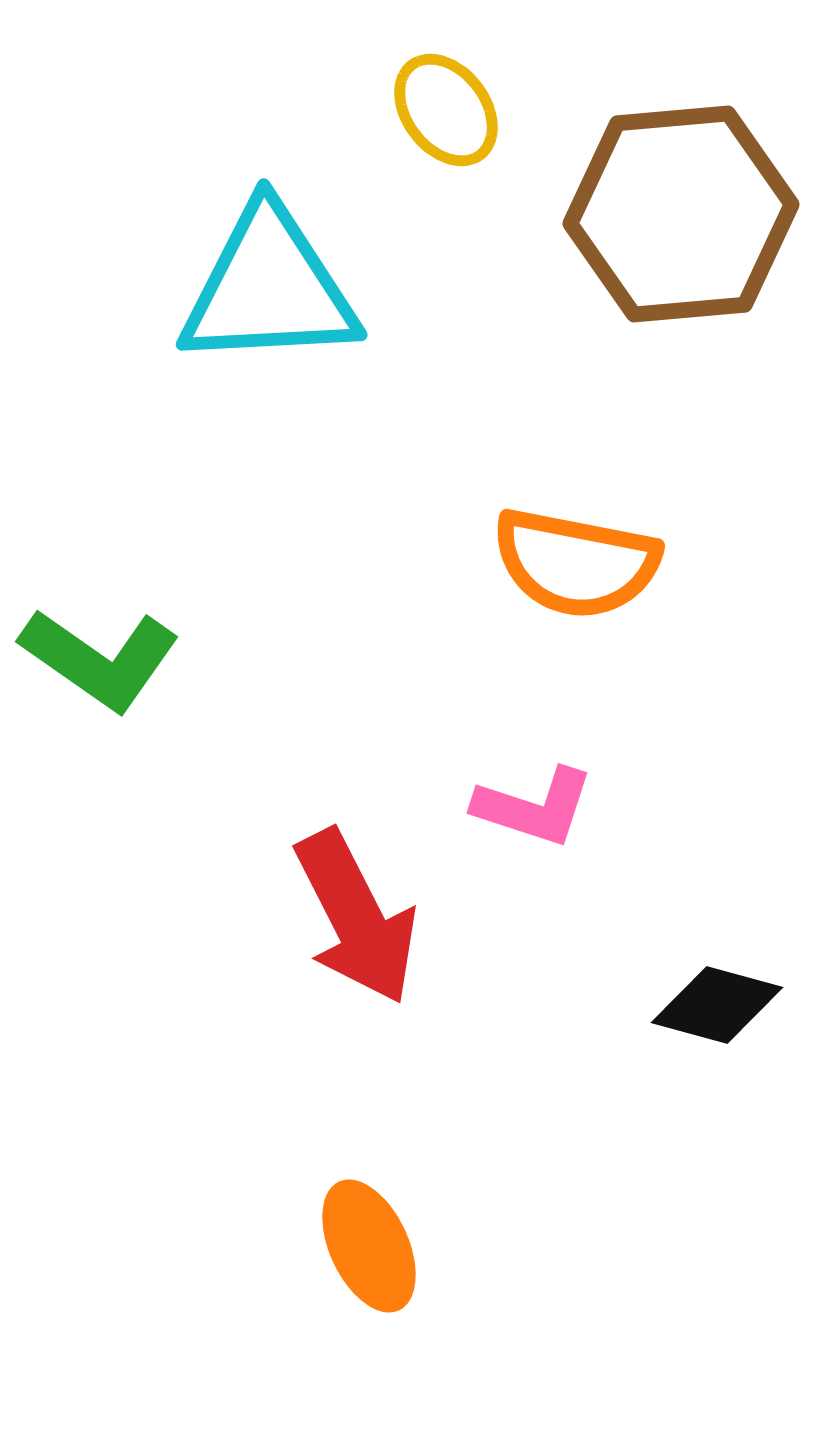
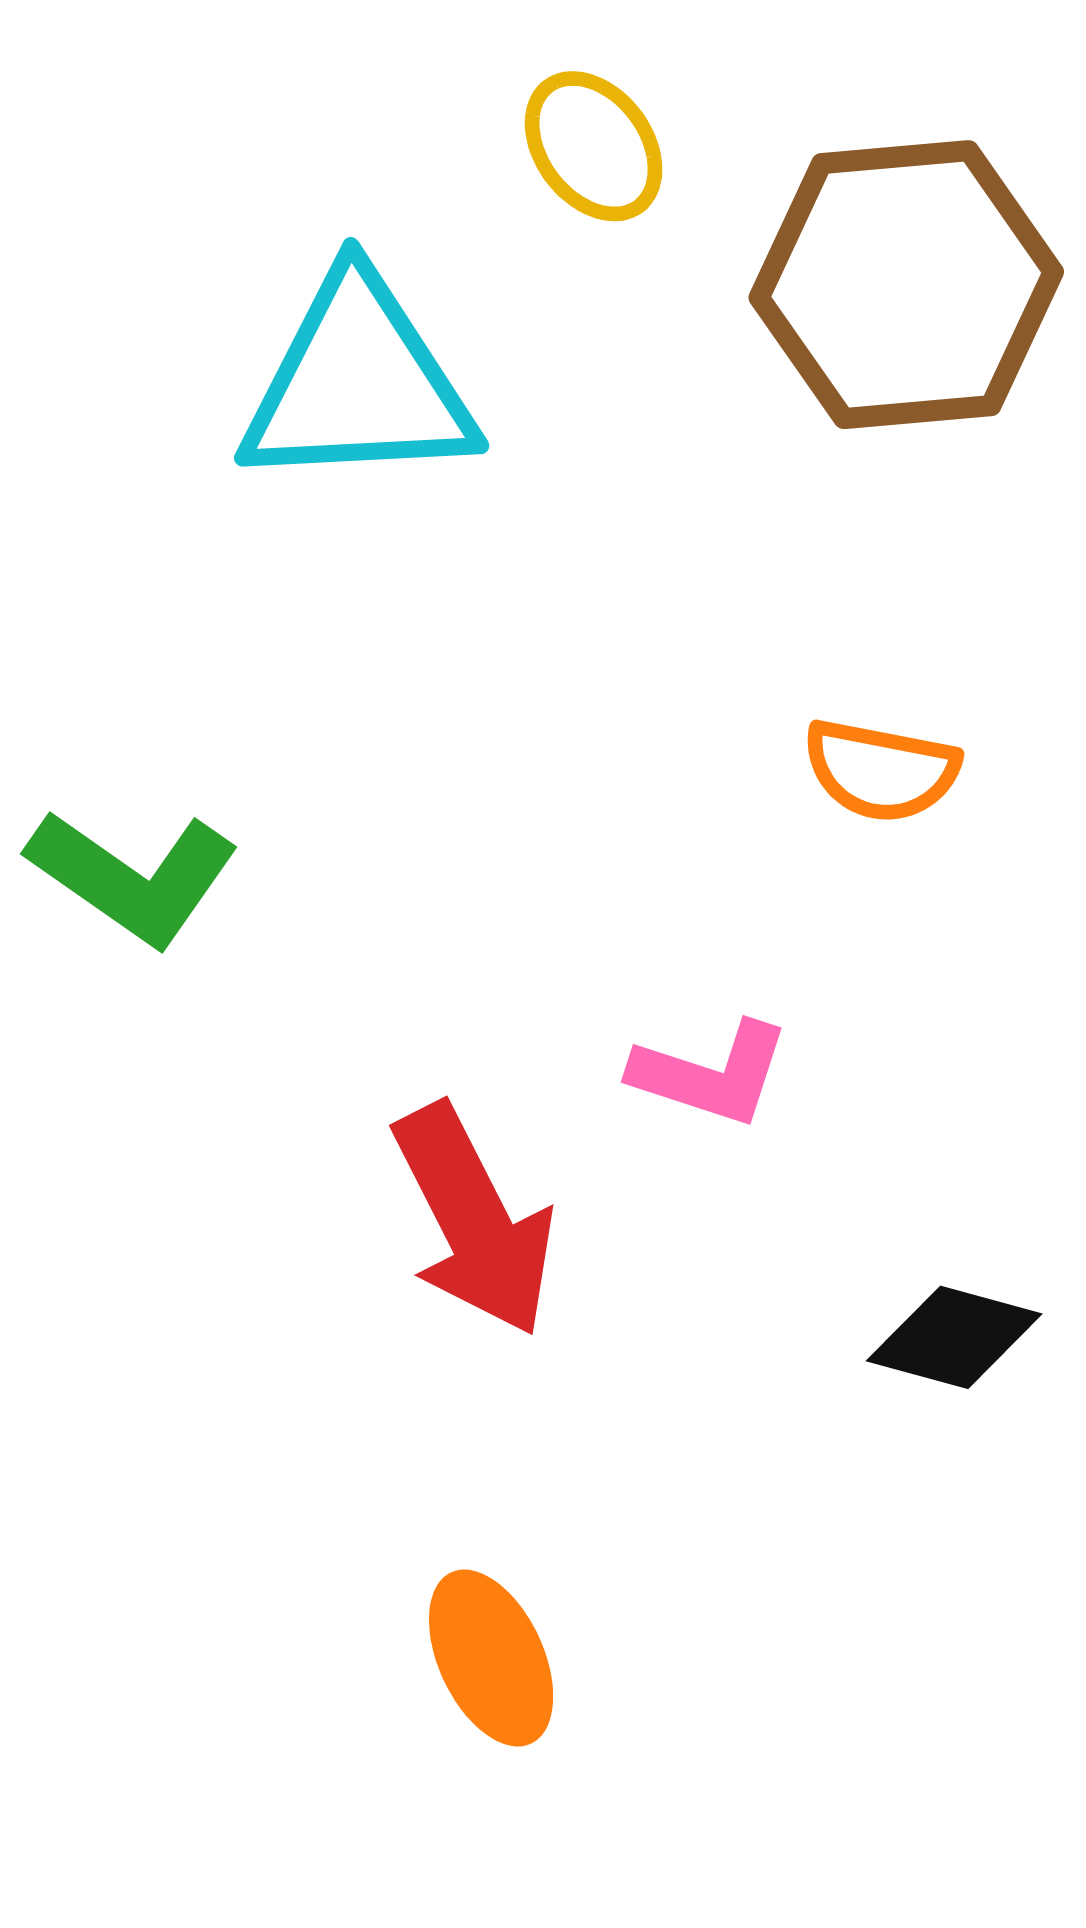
orange semicircle: (576, 563) -> (881, 770), moved, size x0.7

